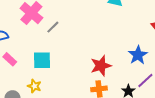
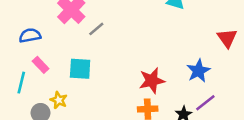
yellow star: (34, 86) -> (59, 100), moved

